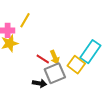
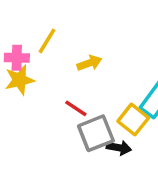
yellow arrow: (55, 57) -> (89, 63), moved, turned -88
black arrow: (39, 83) -> (119, 148), moved

